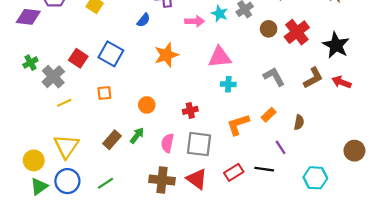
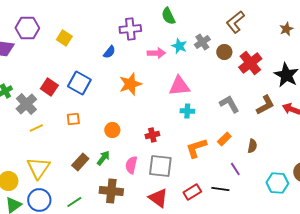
brown circle: (269, 29) -> (224, 52), moved
cyan hexagon: (315, 178) -> (277, 183), moved
brown cross: (162, 180) -> (111, 191), moved

